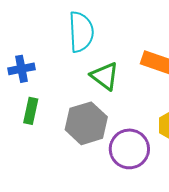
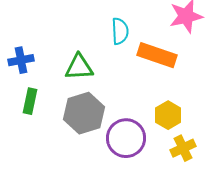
cyan semicircle: (81, 32) -> (120, 31), moved, size x0.7
green triangle: (105, 76) -> (79, 67), moved, turned -40

